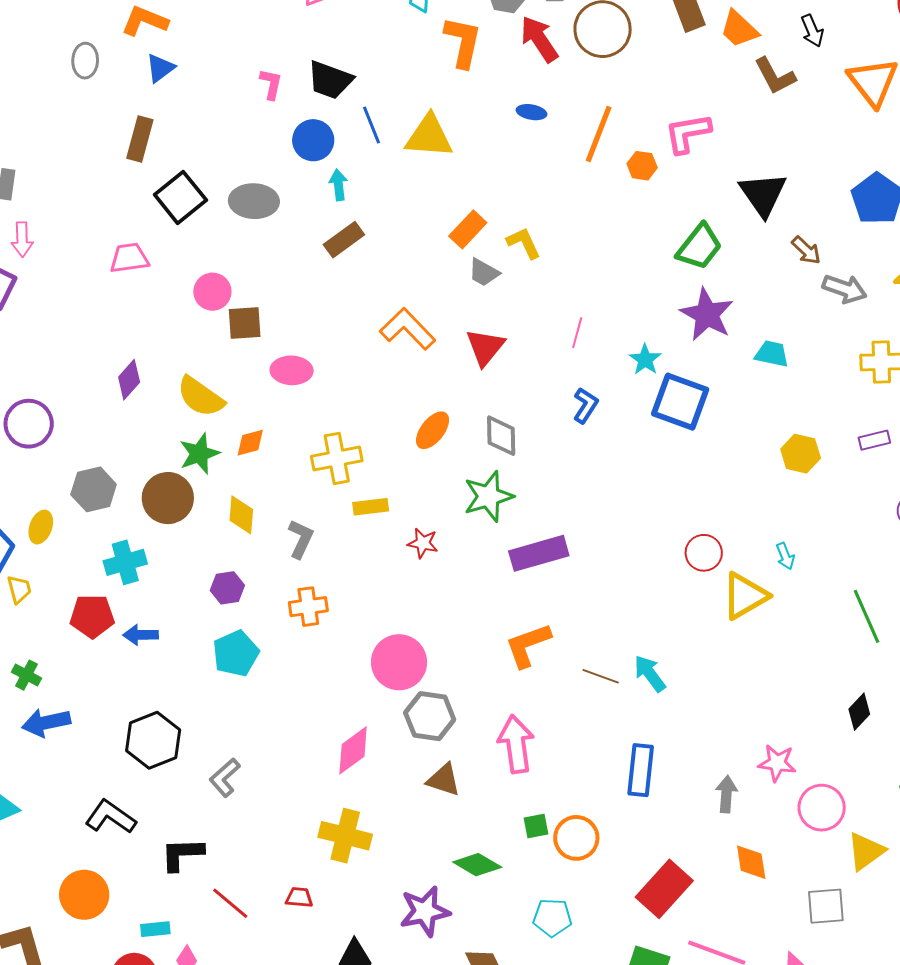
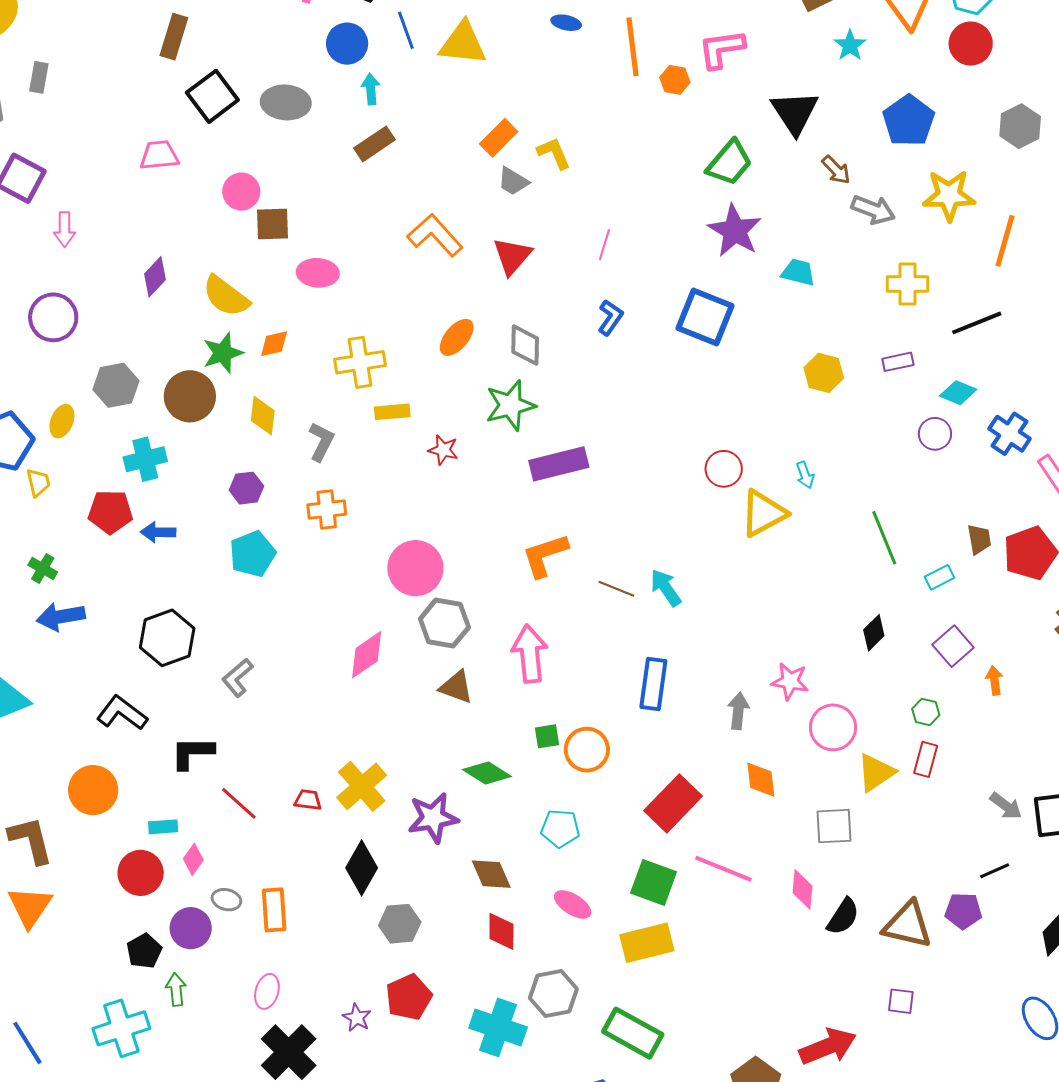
orange line: (599, 134) -> (633, 47), turned -30
pink arrow: (22, 239) -> (65, 229), moved
cyan star: (645, 360) -> (850, 45), moved
yellow cross: (345, 836) -> (362, 786), moved, turned 33

